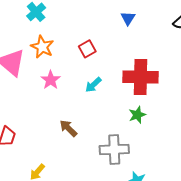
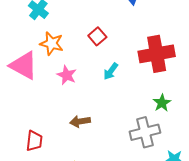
green star: (137, 115) -> (162, 103), moved
brown arrow: (68, 128) -> (80, 121), moved, turned -42

